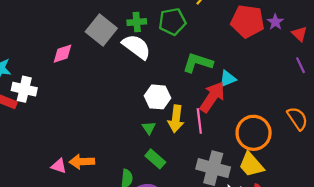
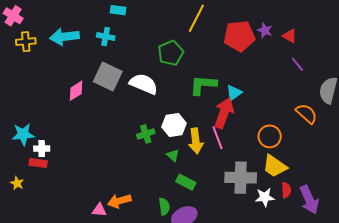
green cross: (137, 22) -> (146, 134), moved
pink diamond: (62, 54) -> (76, 91), moved
white cross: (24, 89) -> (42, 149), moved, size x0.7
orange circle: (254, 133) -> (270, 136), size x0.7

